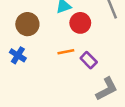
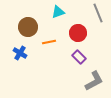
red circle: (80, 23) -> (78, 33), moved
orange line: (66, 52) -> (49, 42), moved

